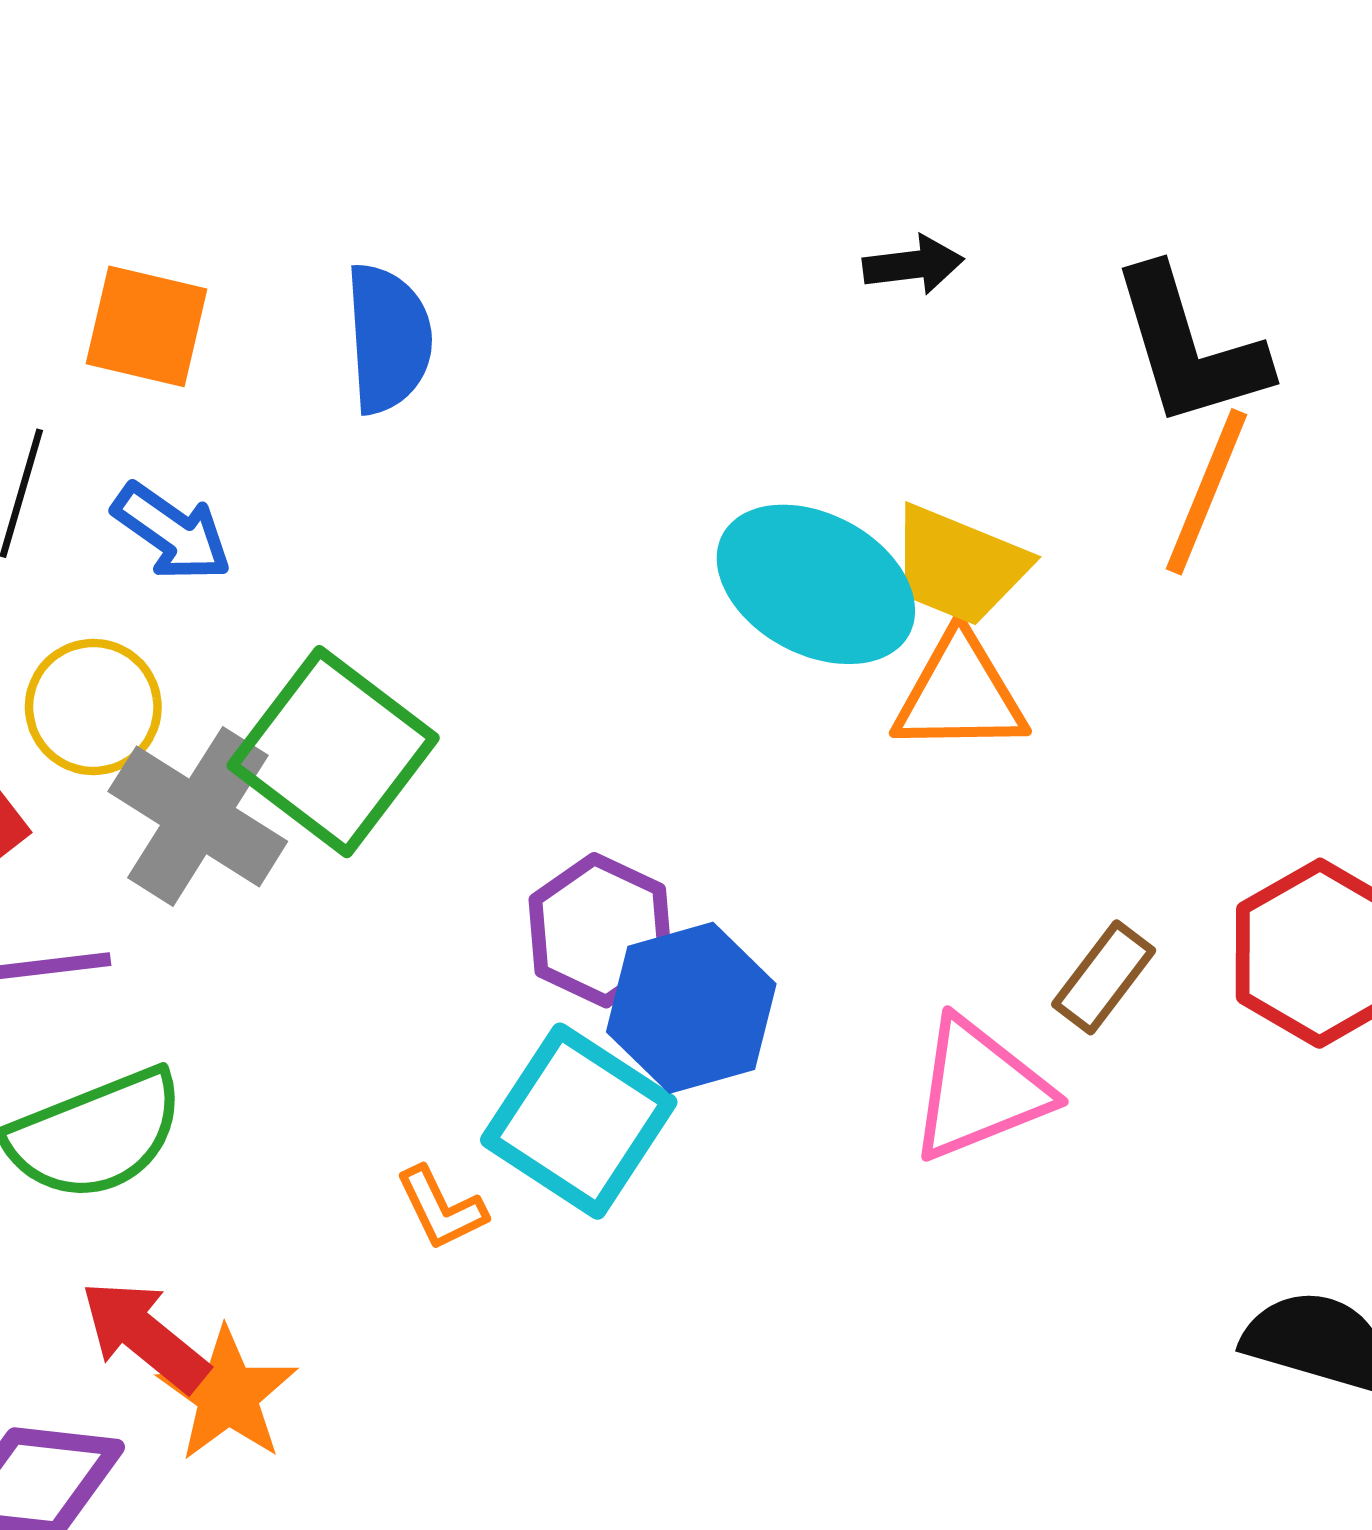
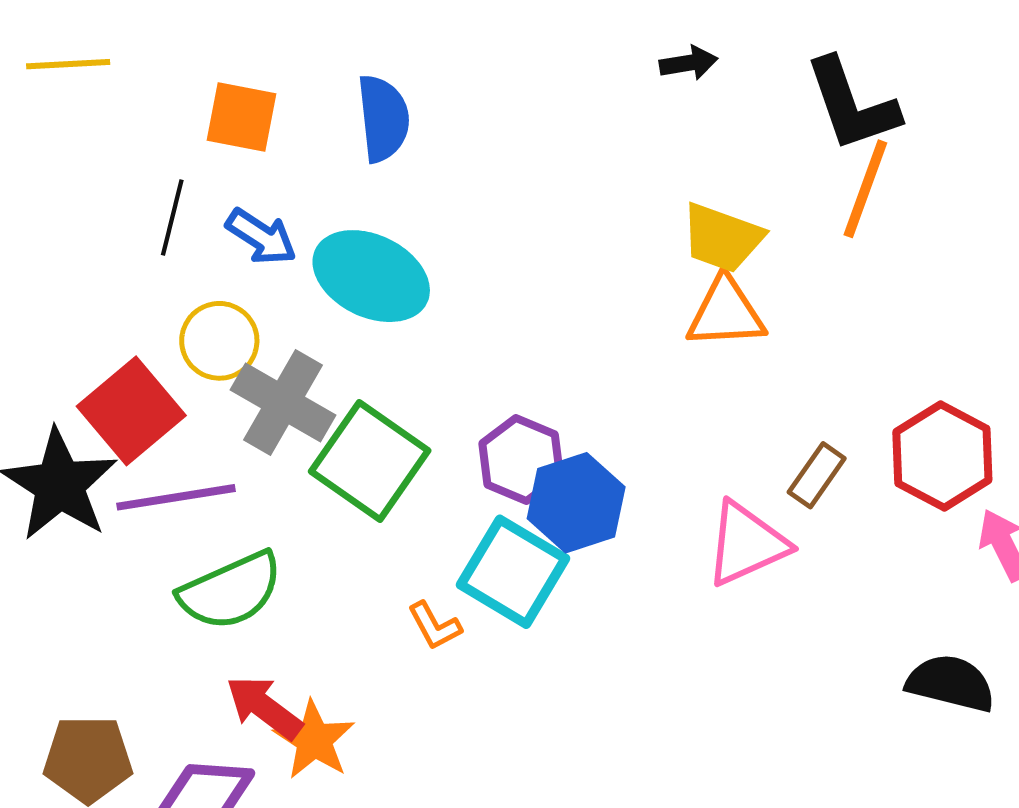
cyan ellipse: (816, 584) -> (371, 276), moved
green square: (333, 752) -> (370, 461), moved

